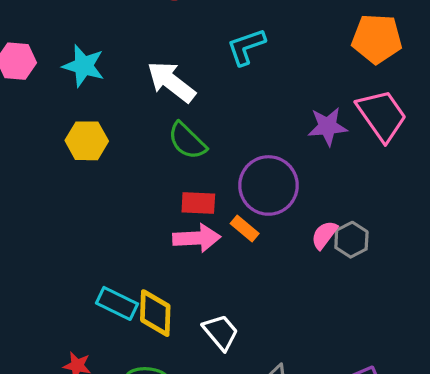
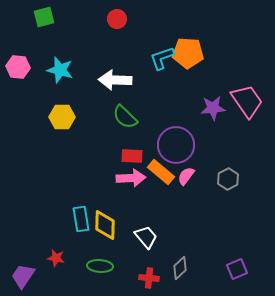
orange pentagon: (377, 39) -> (188, 53), moved
white arrow: (171, 82) -> (115, 80), turned -36
orange rectangle: (245, 229) -> (161, 172), size x1.5
pink semicircle: (324, 235) -> (186, 176), moved
cyan rectangle: (117, 303) -> (81, 219), turned 55

